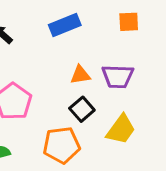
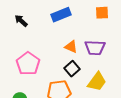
orange triangle: (80, 75) -> (71, 47), turned 32

